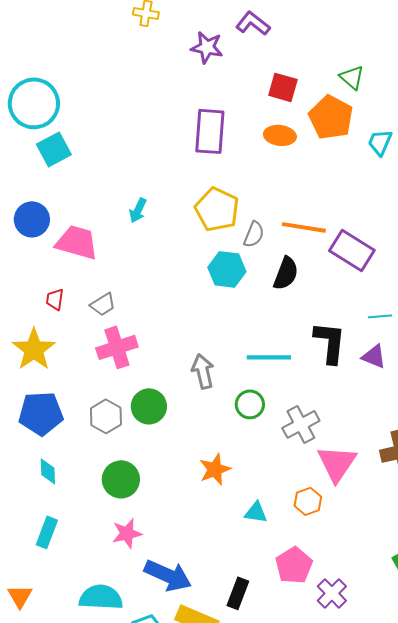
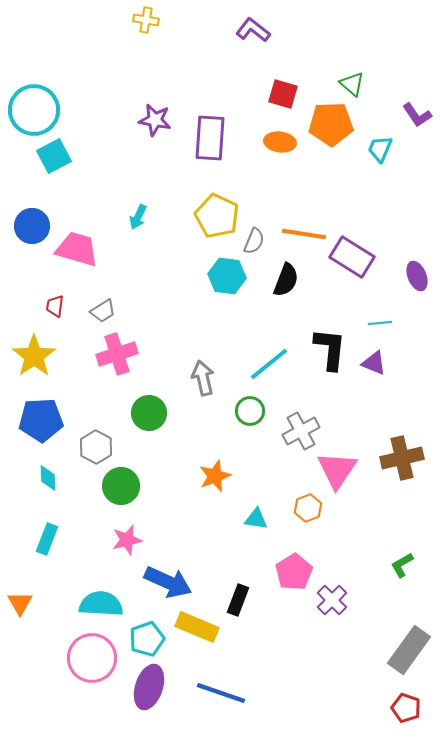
purple star: (207, 47) -> (155, 120), moved
orange pentagon: (331, 117) -> (331, 124), turned -30
cyan line: (269, 357) -> (269, 364), turned -39
gray hexagon: (106, 416) -> (96, 447), moved

